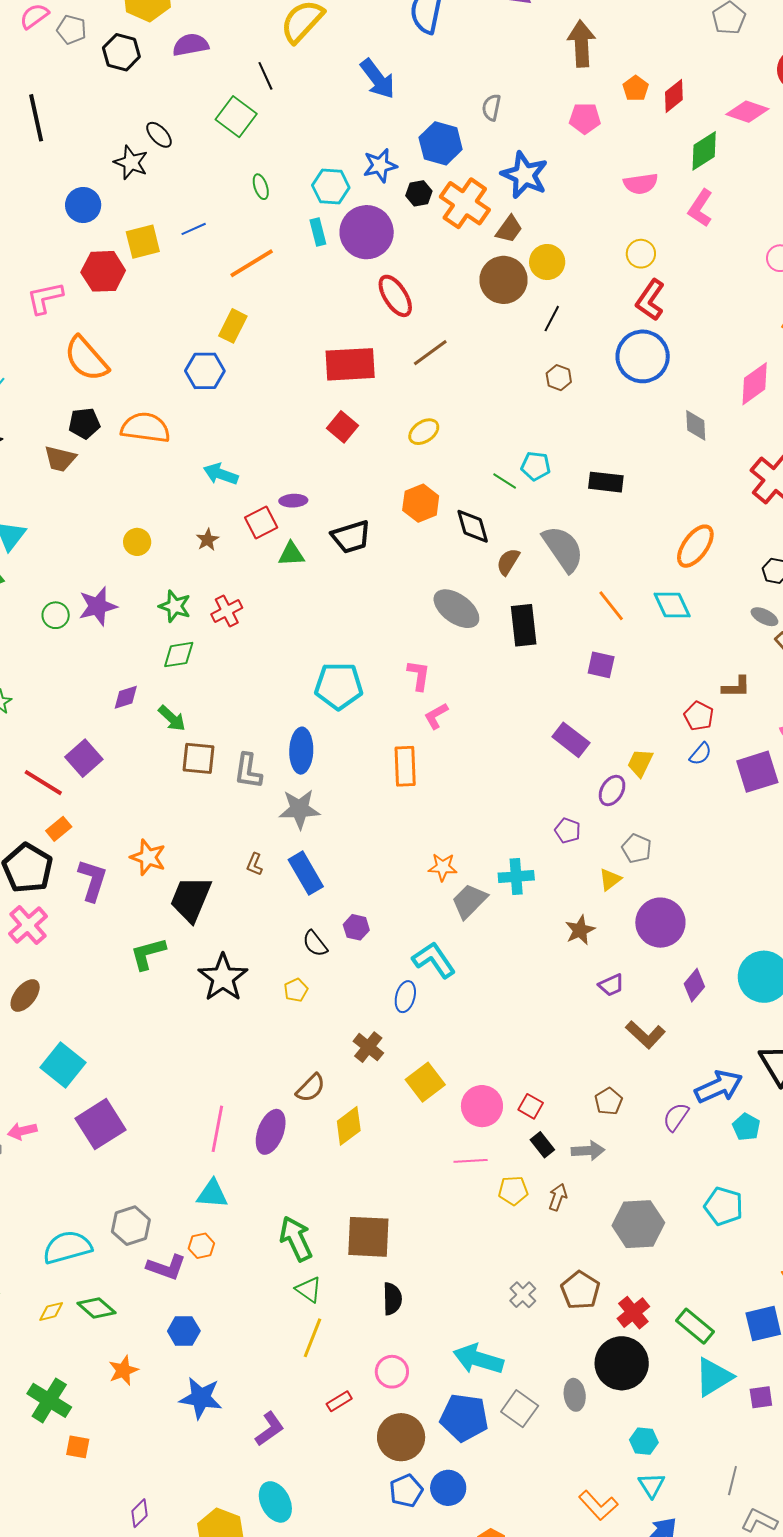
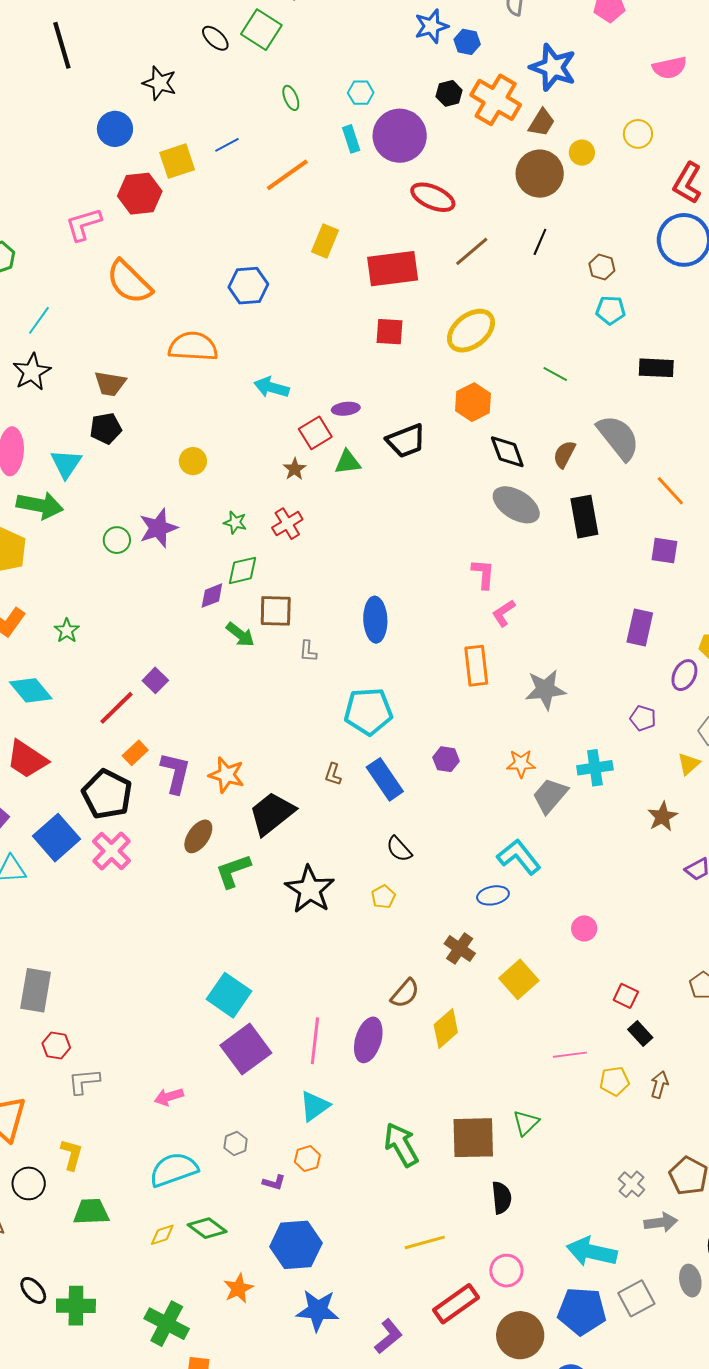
black ellipse: (159, 135) -> (215, 38), moved
blue hexagon: (441, 143) -> (467, 42), size x0.6
blue star: (380, 165) -> (431, 26), moved
cyan hexagon: (331, 186) -> (361, 93), size x0.7
yellow circle: (641, 254) -> (638, 134), moved
yellow circle: (547, 262) -> (582, 153), size x0.7
red ellipse: (395, 296) -> (433, 197), turned -30
black line: (552, 319) -> (540, 242), moved
yellow rectangle: (233, 326) -> (325, 241), moved
black pentagon: (84, 423) -> (106, 428), moved
red square: (342, 427) -> (390, 332), turned -32
yellow ellipse: (424, 432) -> (471, 331), size x1.6
cyan pentagon: (536, 466) -> (611, 310), moved
black diamond: (473, 526) -> (507, 452), moved
brown star: (207, 540) -> (295, 469), moved
green star: (175, 606) -> (235, 522), size x0.7
cyan pentagon: (339, 686) -> (368, 711), moved
purple diamond: (126, 697) -> (212, 596), moved
purple rectangle: (571, 740) -> (640, 627), turned 69
blue ellipse: (301, 751) -> (375, 620), moved
purple square: (84, 758) -> (155, 680), size x0.7
brown square: (199, 758) -> (276, 611), moved
gray L-shape: (248, 771) -> (308, 651), moved, size x0.6
red line: (43, 783) -> (116, 708), turned -72
gray star: (299, 809) -> (545, 690), moved
purple L-shape: (92, 880) -> (175, 773), moved
black trapezoid: (191, 899) -> (272, 813), turned 33
purple hexagon: (356, 927) -> (446, 759), moved
brown ellipse: (25, 996) -> (198, 836), moved
blue ellipse: (405, 997) -> (493, 895), turned 68
cyan square: (63, 1065) -> (229, 995), moved
pink circle: (482, 1106) -> (584, 928), moved, size x0.6
purple square: (100, 1124) -> (246, 1049), moved
pink arrow: (22, 1131) -> (169, 1097), moved
gray arrow: (588, 1151) -> (661, 1222), moved
cyan triangle: (212, 1194) -> (315, 1106), turned -36
gray hexagon: (131, 1226) -> (236, 1143), size x0.6
purple L-shape: (166, 1267) -> (274, 1182), size x0.6
green triangle: (309, 1290) -> (526, 1123), moved, turned 44
blue hexagon: (184, 1331) -> (296, 1245), size x1.6
yellow line: (313, 1338) -> (425, 1242), turned 57
red rectangle: (339, 1401) -> (456, 1304), size x1.8
gray square: (520, 1409) -> (636, 1298), turned 30

